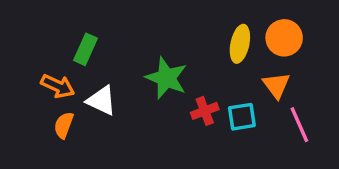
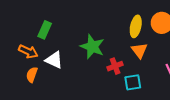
orange triangle: (276, 85) -> (139, 50), moved
cyan square: (242, 117) -> (133, 82), moved

